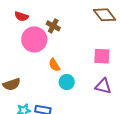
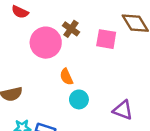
red semicircle: (21, 16) -> (20, 12), moved
pink square: (102, 56) -> (106, 39), moved

